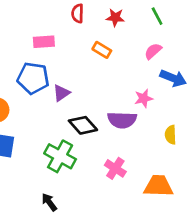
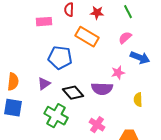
pink rectangle: (44, 42) -> (44, 22), moved
orange rectangle: (102, 50) -> (87, 37), size x1.6
blue pentagon: (33, 78) -> (60, 58), moved
purple triangle: (61, 93) -> (44, 84), moved

